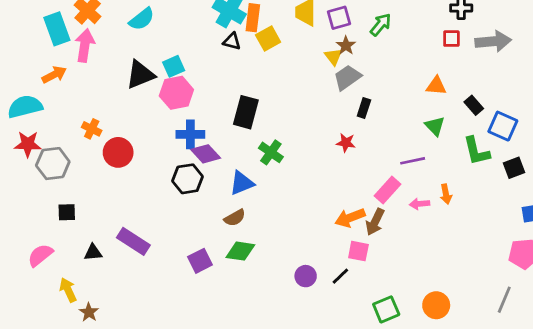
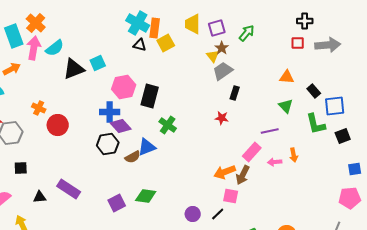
cyan semicircle: (142, 19) -> (55, 48), moved
pink hexagon: (176, 93) -> (124, 87), moved
blue square: (503, 126) -> (335, 106), turned -30
brown semicircle: (235, 218) -> (133, 157), moved

